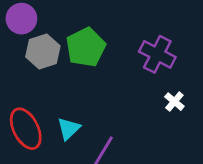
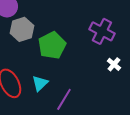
green pentagon: (86, 47) -> (52, 45), moved

